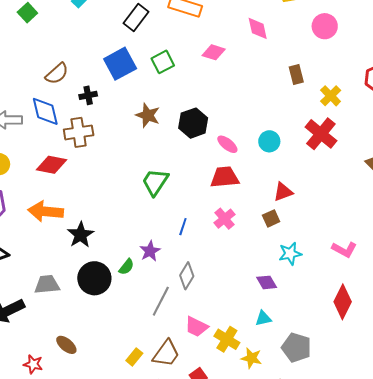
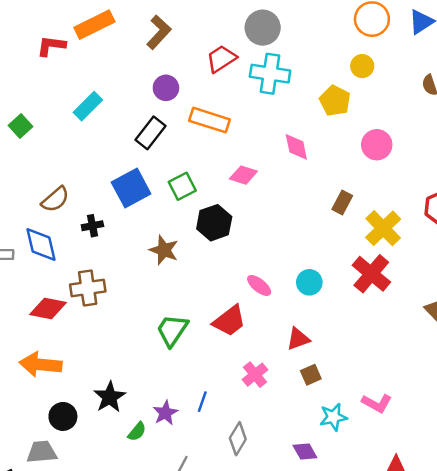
brown rectangle: (296, 75) -> (342, 202), turned 42
yellow cross: (331, 96) -> (383, 228), size x1.4
black hexagon: (193, 123) -> (214, 223), moved
brown cross: (79, 132) -> (88, 288), moved
red trapezoid: (225, 177) -> (229, 321), moved, turned 148
red triangle: (283, 192) -> (298, 339), moved
blue line: (183, 227) -> (202, 402), moved
black star: (81, 235) -> (110, 397), moved
pink L-shape: (344, 249) -> (377, 403), moved
gray diamond: (187, 276) -> (238, 439), moved
black circle: (94, 278) -> (63, 416), moved, size x0.7

